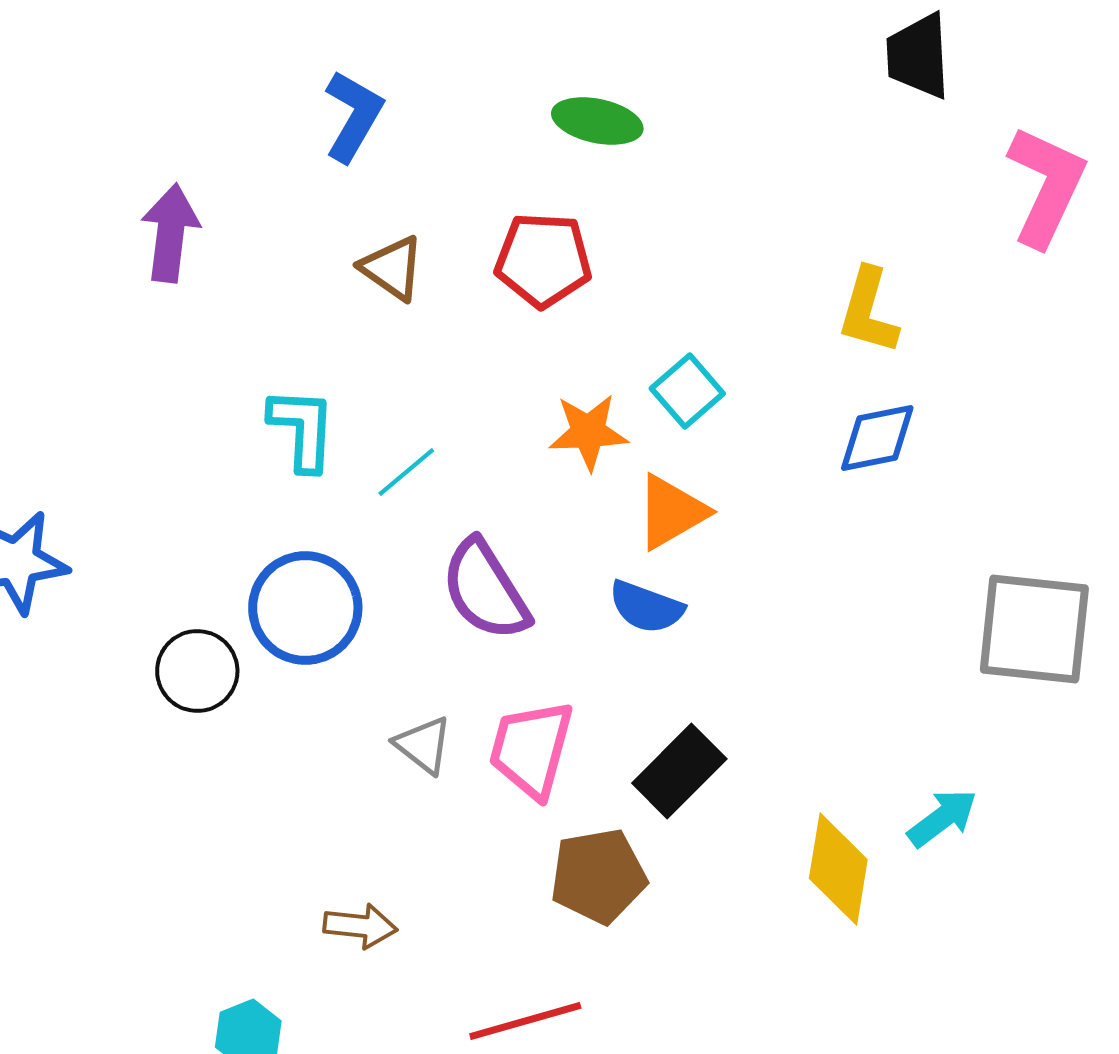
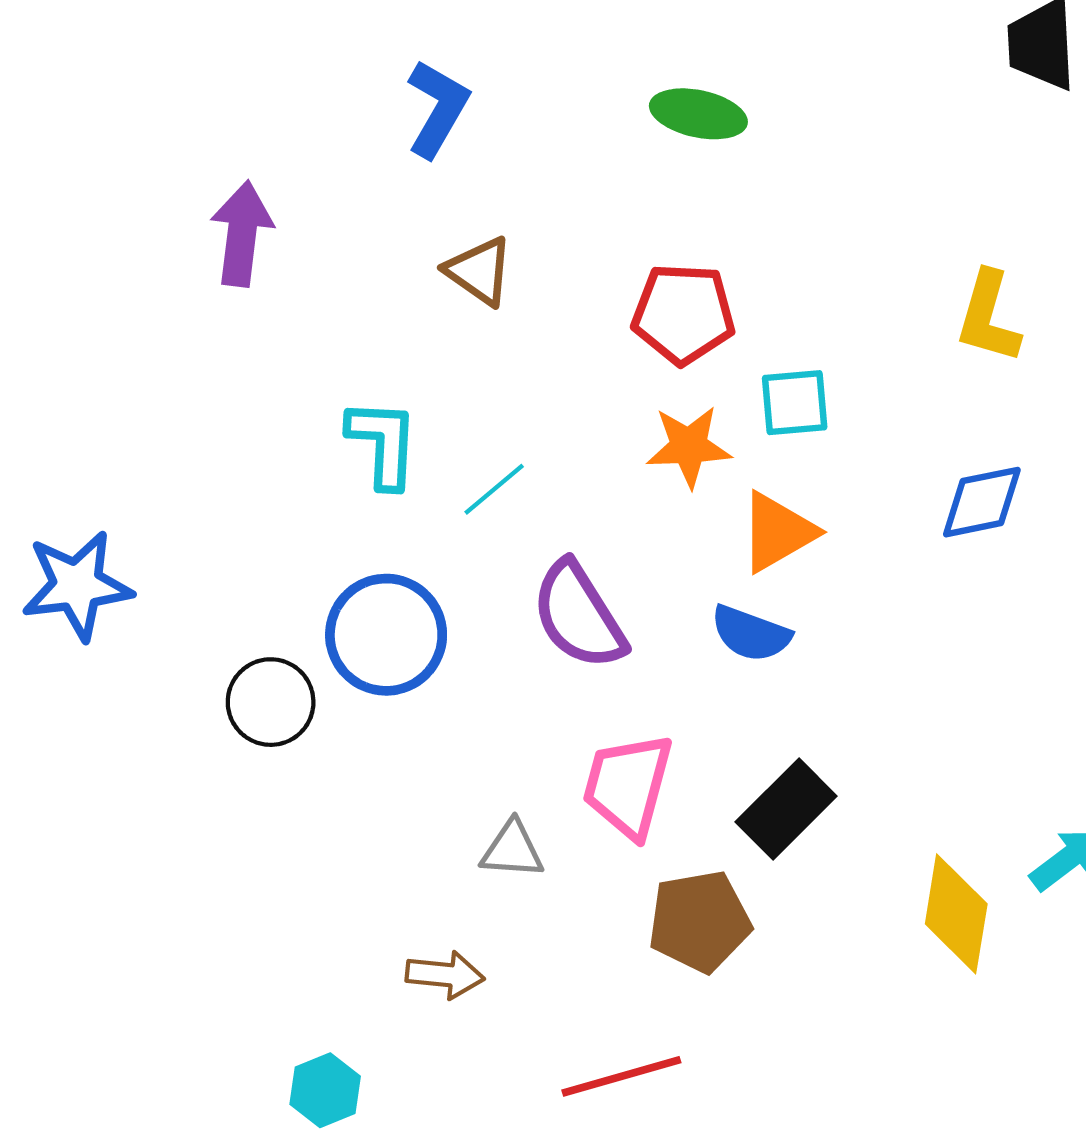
red pentagon: (543, 260) -> (683, 314), moved
cyan square: (687, 391) -> (795, 403), turned 36
blue diamond: (877, 438) -> (982, 502), moved
gray triangle: (423, 745) -> (512, 850), moved, turned -34

